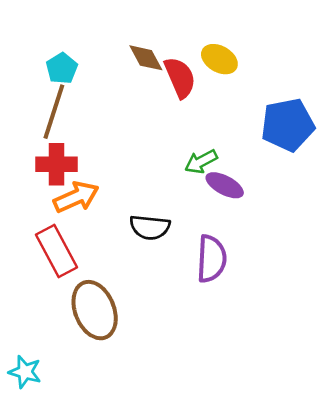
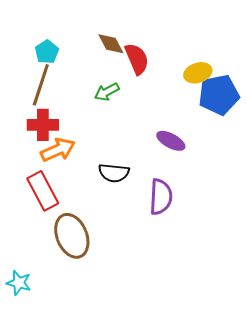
yellow ellipse: (219, 59) -> (198, 73), moved, turned -48
green arrow: (201, 162) -> (107, 92), moved

